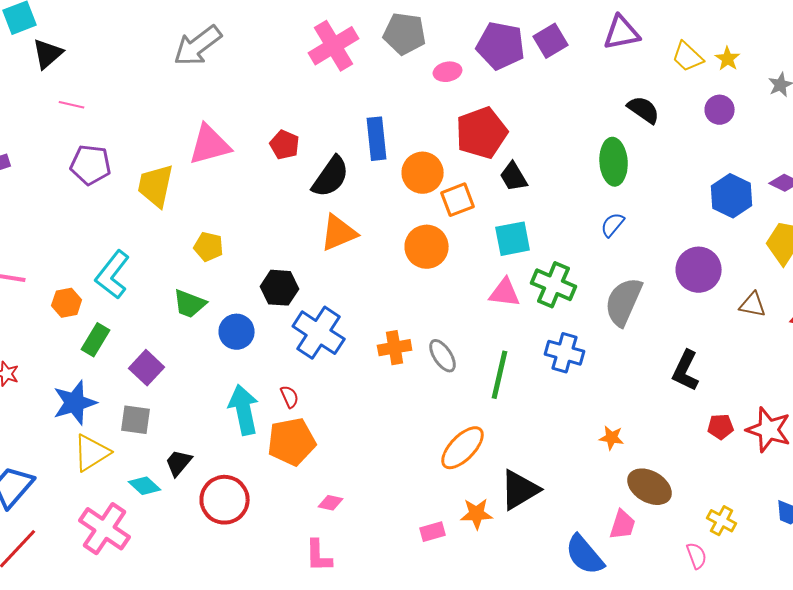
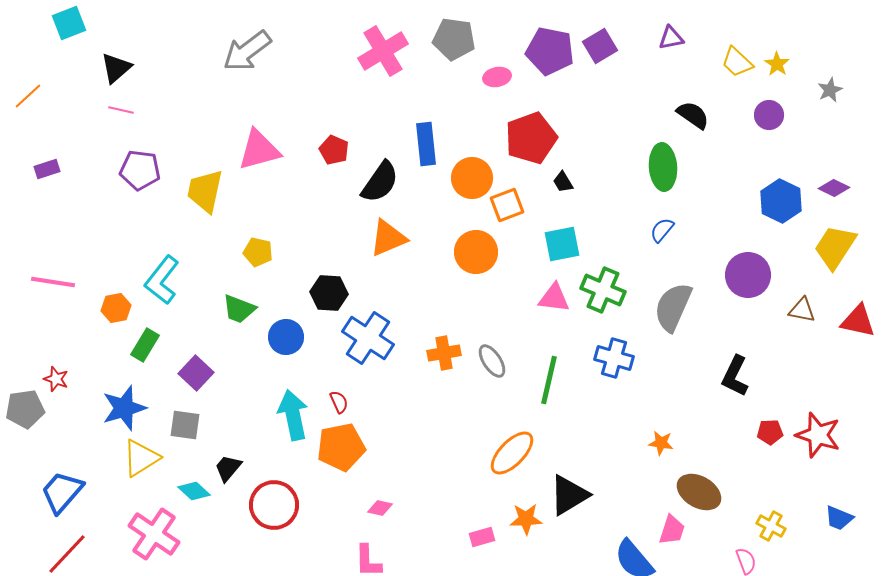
purple triangle: (622, 33) -> (671, 38), size x0.7
black triangle: (48, 54) -> (116, 68), moved
black trapezoid: (514, 177) -> (563, 182), size x0.7

